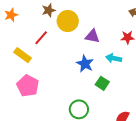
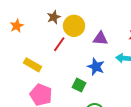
red line: (41, 38) -> (59, 44), moved
green square: (102, 83) -> (79, 85), moved

